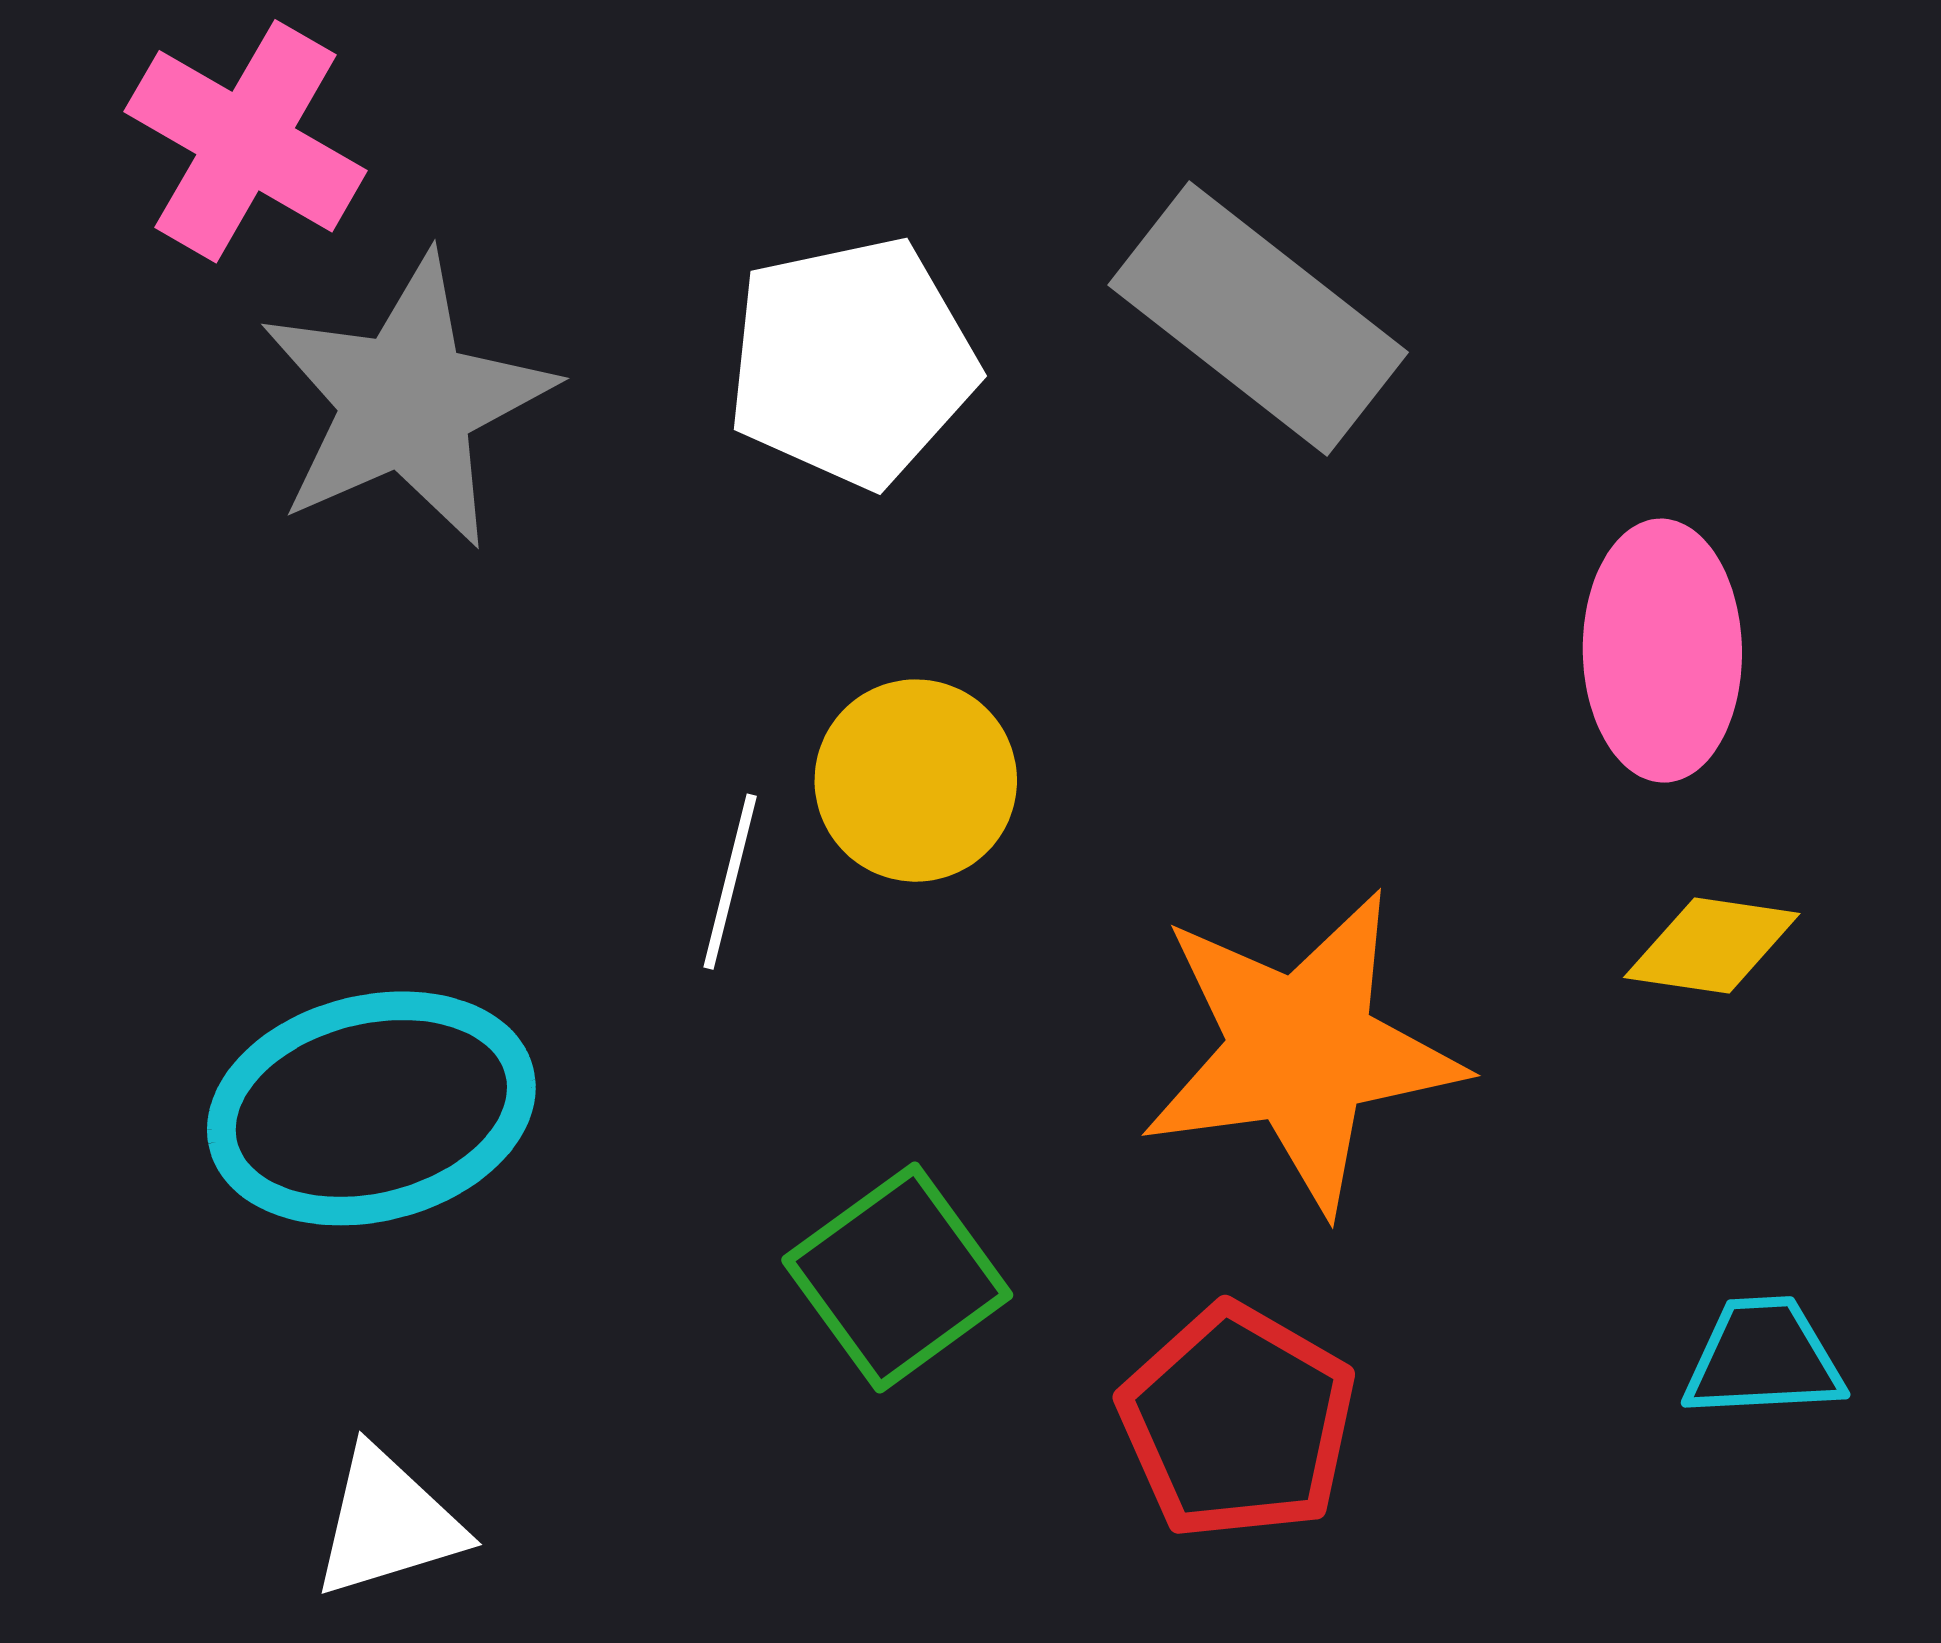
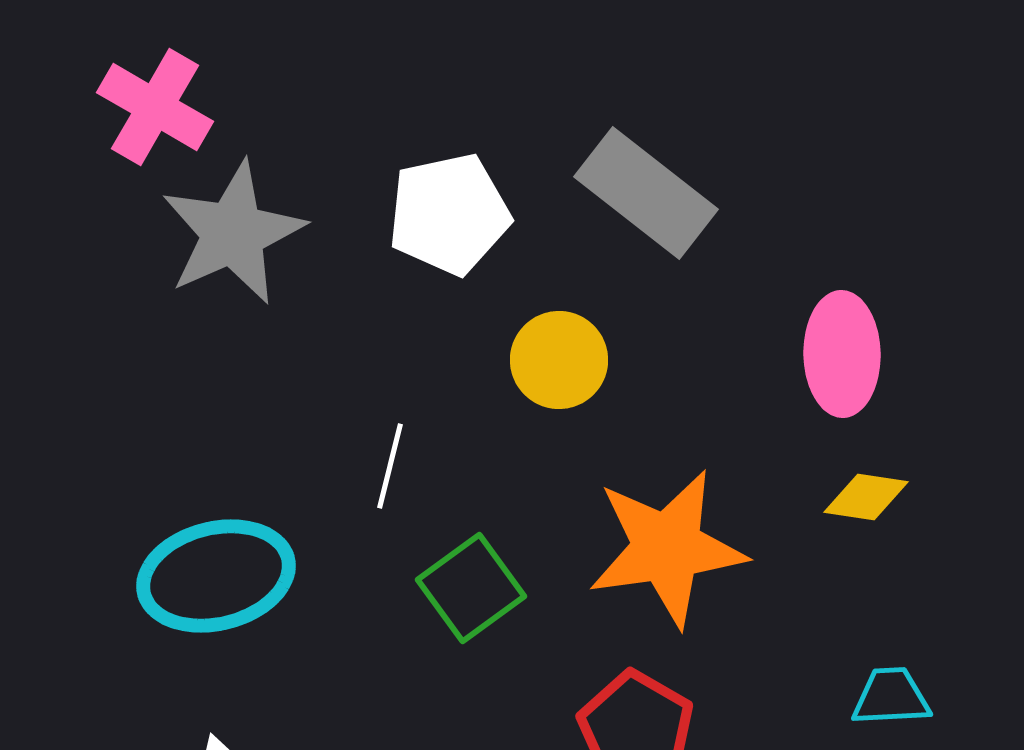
yellow circle: (916, 781) -> (559, 360), moved
green square: (897, 1278) -> (471, 588), moved

